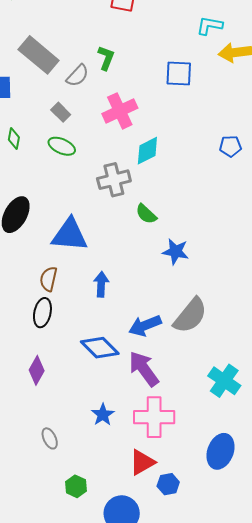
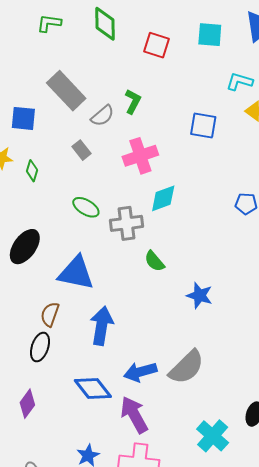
green ellipse: (62, 146) -> (86, 207), moved
blue star: (176, 252) -> (199, 295), moved
blue arrow: (101, 284) -> (102, 326), size x1.5

